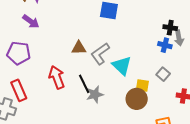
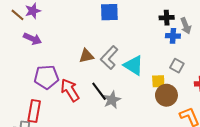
black cross: (170, 28) -> (167, 18), moved
purple pentagon: (19, 53) -> (46, 77), moved
red rectangle: (19, 90) -> (34, 111), turned 45
brown circle: (137, 99) -> (166, 95), moved

